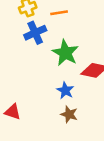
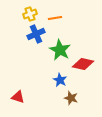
brown star: (69, 114) -> (71, 98), moved

